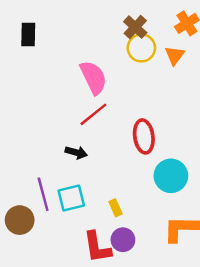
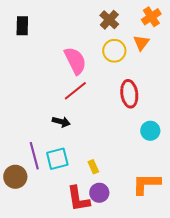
yellow circle: (141, 48) -> (114, 51), moved
red ellipse: (144, 136) -> (129, 94), moved
cyan circle: (171, 176) -> (150, 131), moved, size x0.7

